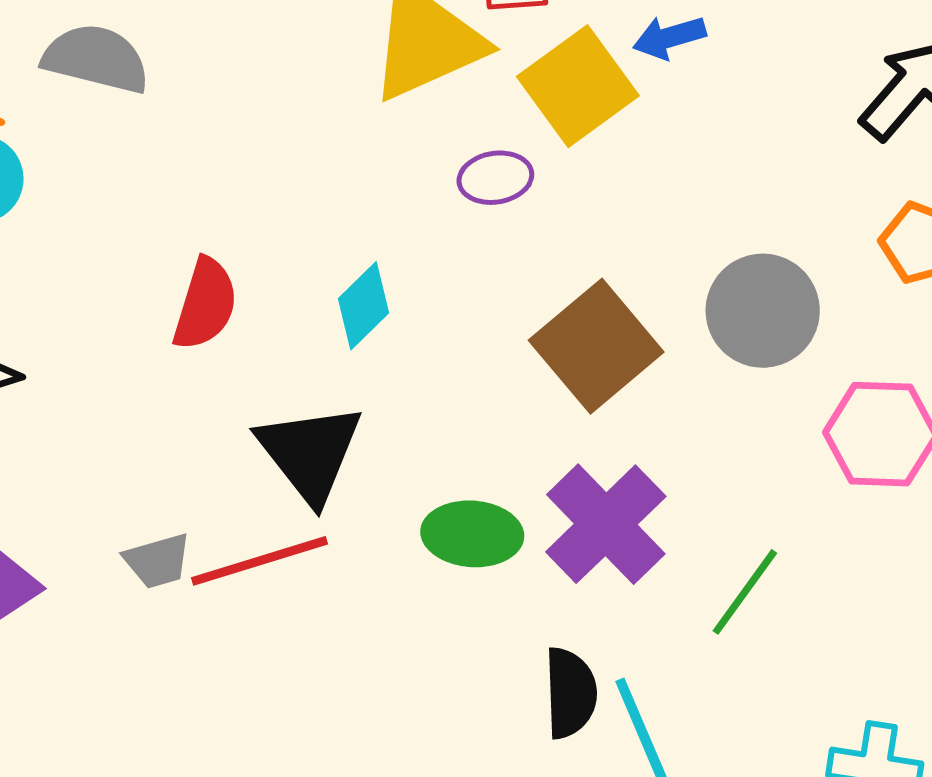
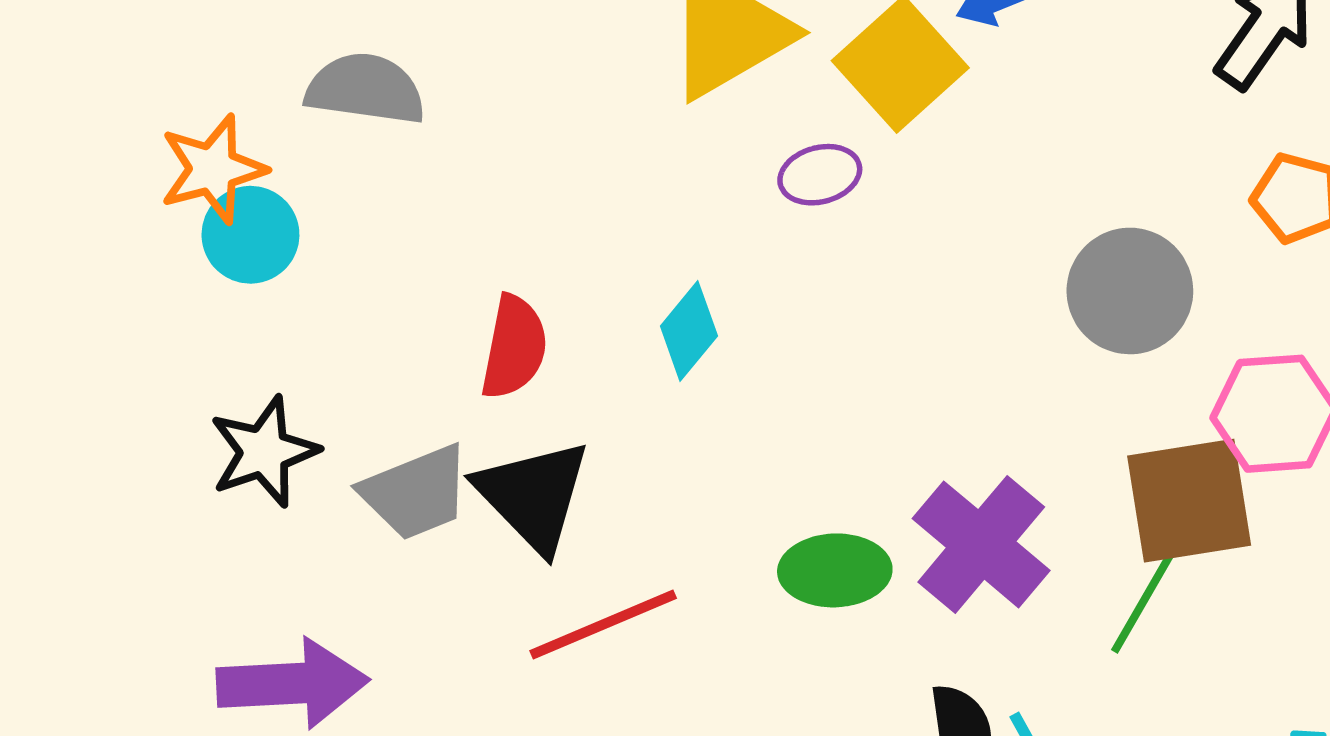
brown square: (596, 346) -> (1189, 501), moved, turned 37
black triangle: (310, 453) -> (533, 495), moved
gray trapezoid: (158, 561) -> (416, 493), moved, size x1.5

